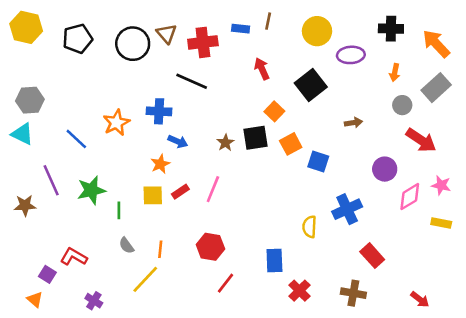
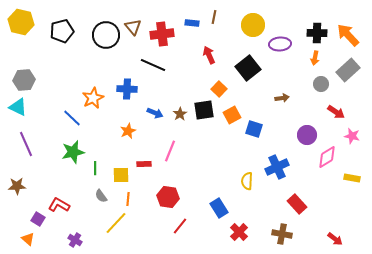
black cross: (391, 29) -> (317, 33), moved
blue line: (76, 139) -> (72, 118), moved
red arrow: (421, 140) -> (336, 112), size x0.7
blue arrow: (178, 141) -> (155, 113), moved
purple line: (51, 180) -> (26, 144), moved
pink star: (441, 185) -> (352, 136), moved
red rectangle: (180, 192) -> (144, 164), moved, turned 32
yellow square: (153, 195) -> (121, 175), moved
brown star: (25, 205) -> (17, 186), moved
blue rectangle: (274, 261) -> (219, 208), turned -30

